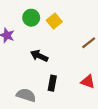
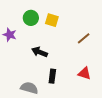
yellow square: (54, 21) -> (52, 20), turned -32

